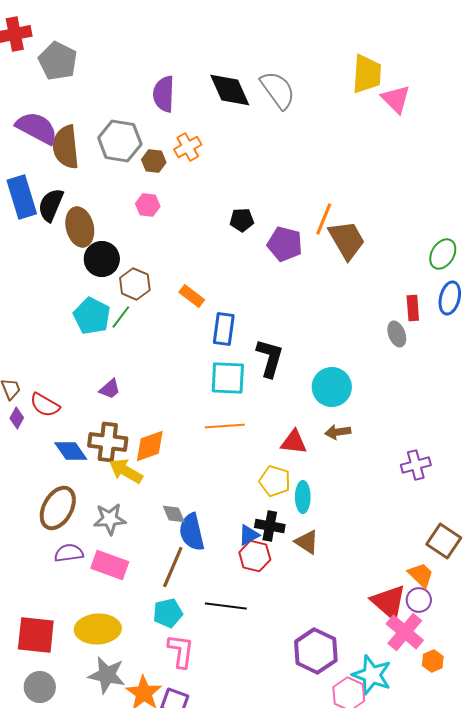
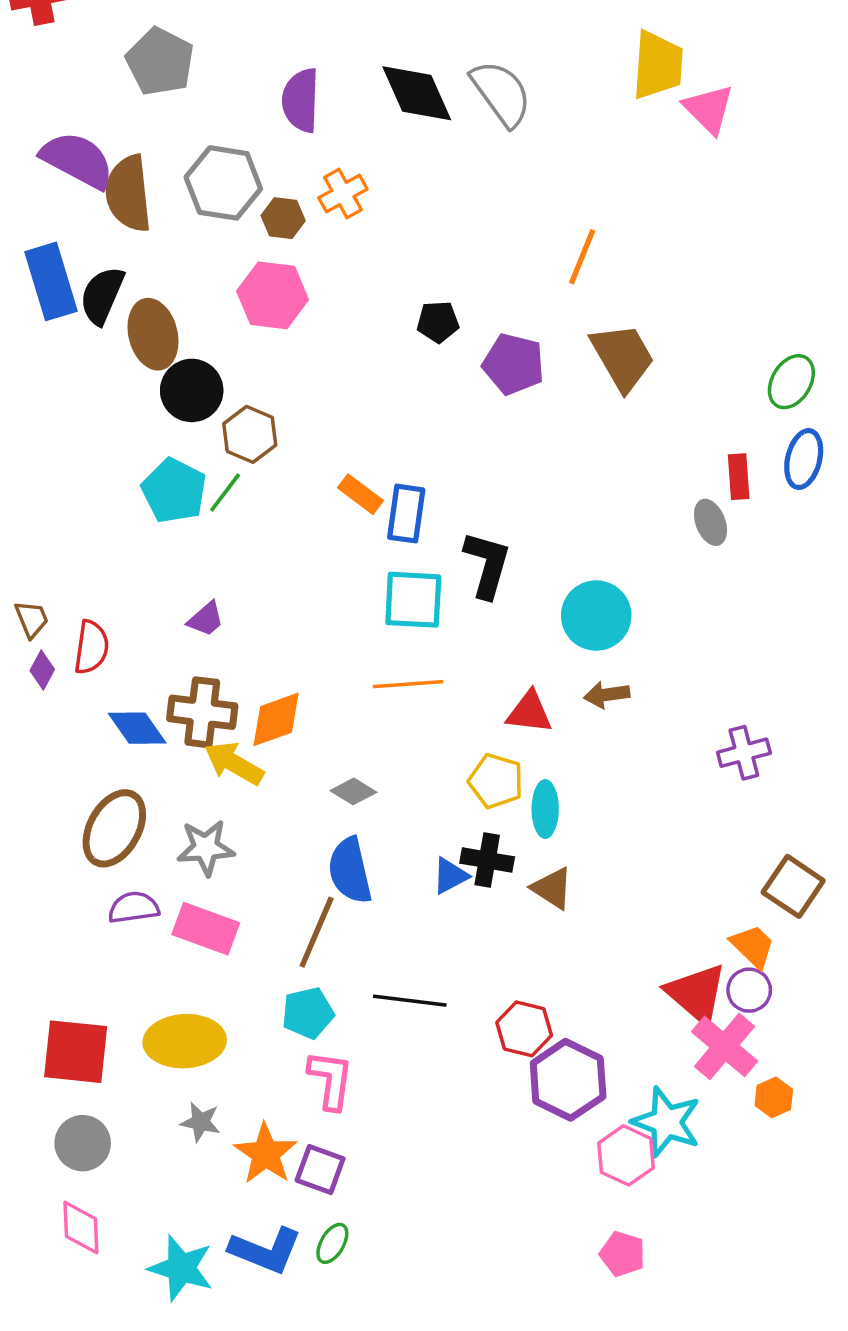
gray pentagon: (58, 61) -> (160, 62), moved
pink hexagon: (148, 205) -> (273, 295), size x1.6
orange line: (324, 219) -> (582, 257), moved
orange rectangle: (192, 296) -> (361, 494), moved
red semicircle: (45, 405) -> (91, 647), turned -112
gray diamond: (174, 514) -> (353, 791), moved, turned -35
red hexagon: (255, 556) -> (524, 1029), moved
gray star: (107, 675) -> (200, 1122), size x0.6

